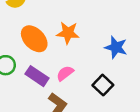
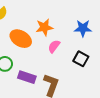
pink semicircle: (65, 73) -> (54, 46), moved
purple rectangle: (37, 76) -> (27, 77), moved

